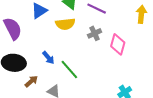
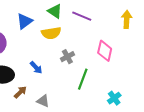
gray cross: (95, 33) -> (67, 57), moved
green line: (69, 69) -> (83, 79), moved, turned 65

